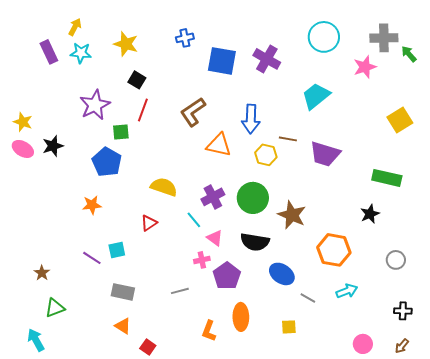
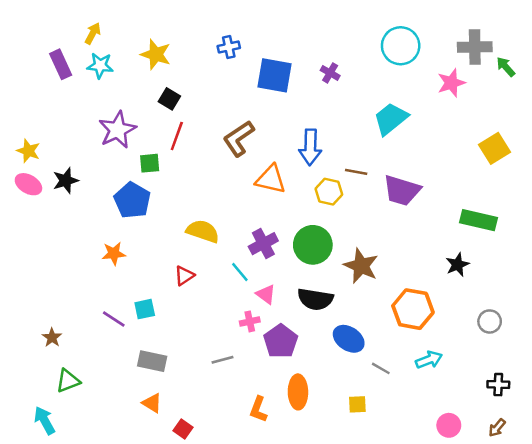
purple cross: (267, 59) -> (330, 73), size x0.6

